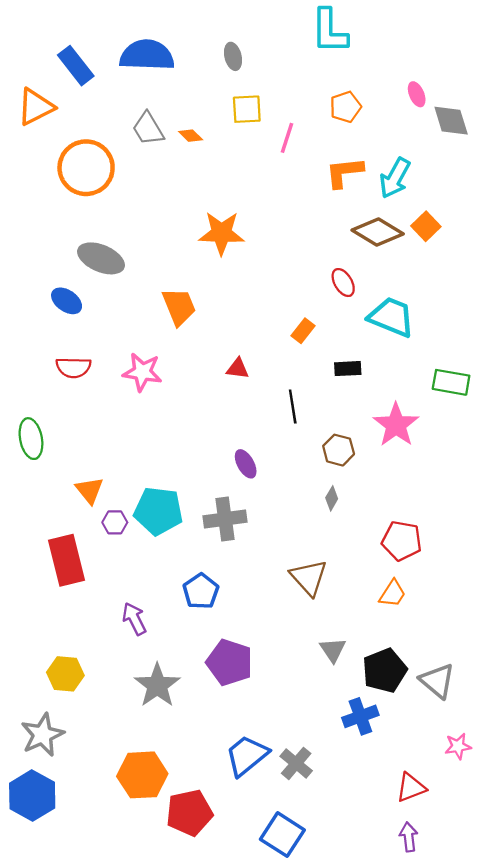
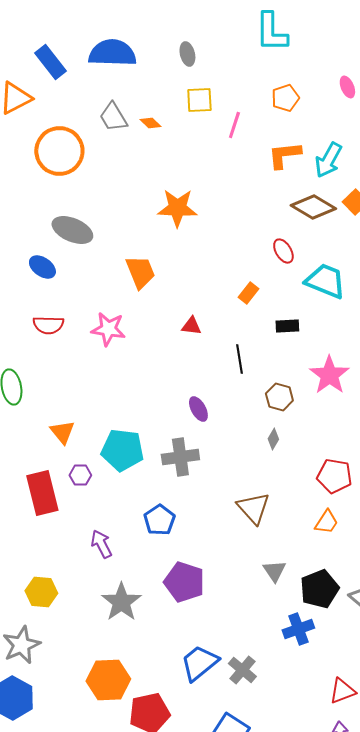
purple hexagon: (115, 522) -> (80, 475), moved

